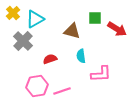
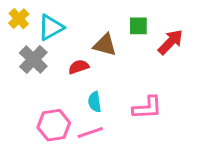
red arrow: (117, 29) -> (171, 42), turned -78
cyan semicircle: (81, 56) -> (95, 102), moved
red semicircle: (50, 59) -> (79, 67), moved

